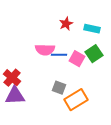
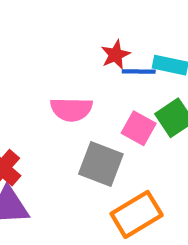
blue line: (59, 55) -> (139, 71), moved
gray square: (59, 88) -> (101, 164), moved, size x1.5

